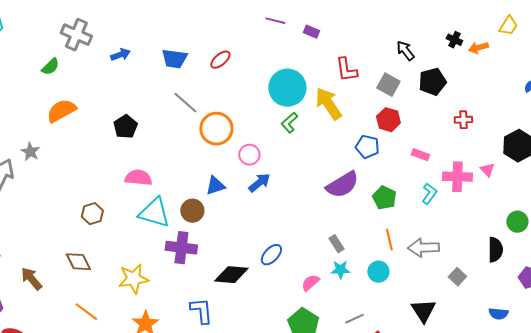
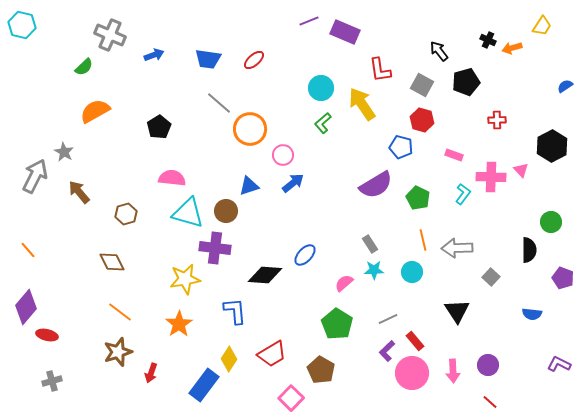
purple line: (275, 21) -> (309, 21), turned -36
purple rectangle: (311, 32) -> (345, 32), size x1.8
cyan circle: (287, 88) -> (321, 88), size x0.7
brown arrow: (31, 279) -> (79, 192), moved
yellow star: (133, 279) -> (185, 279), moved

